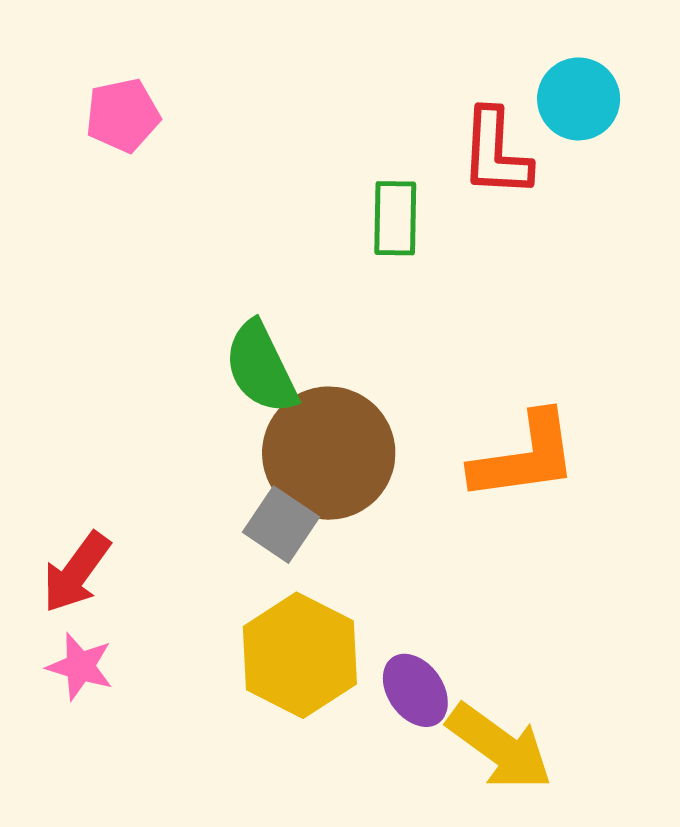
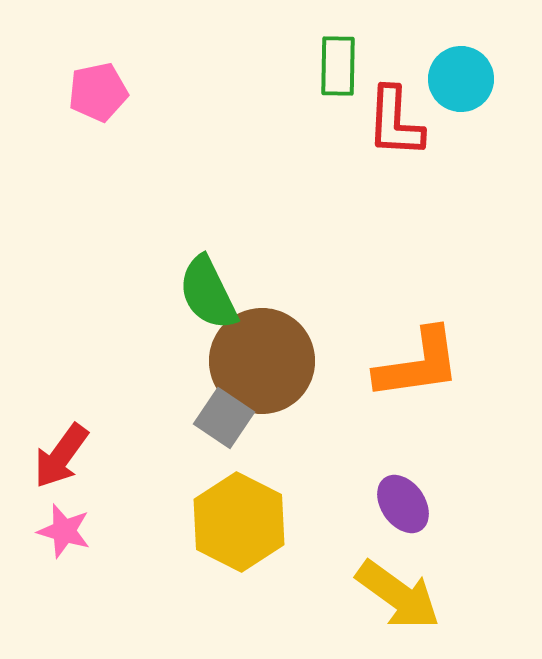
green rectangle: (395, 218) -> (338, 66), moved
purple ellipse: (415, 690) -> (403, 504), moved

